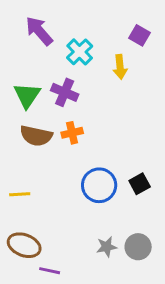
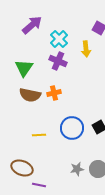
purple arrow: (39, 31) -> (32, 25), turned 90
purple cross: (65, 92) -> (58, 61), moved
yellow line: (20, 194) -> (39, 135), moved

